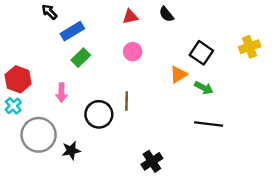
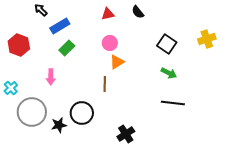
orange triangle: (178, 75) -> (117, 62), moved
red hexagon: (18, 79) -> (19, 45), moved
black circle: (99, 114) -> (82, 113), moved

